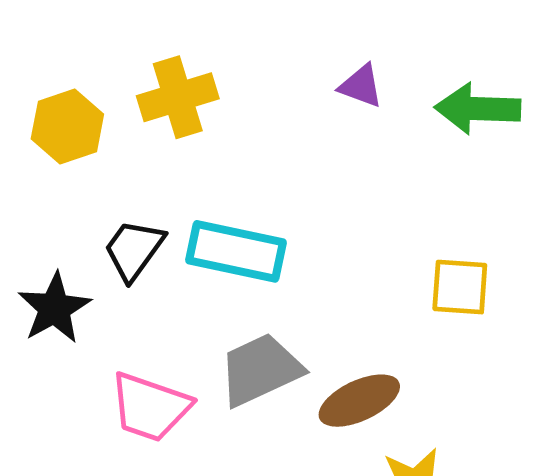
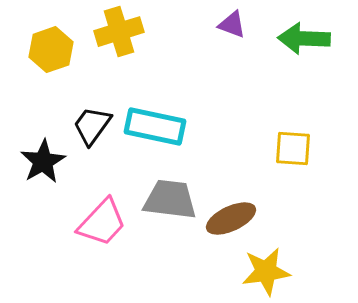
gray trapezoid: (260, 370) -> (170, 200), turned 32
pink trapezoid: (150, 407) -> (102, 223), turned -66

